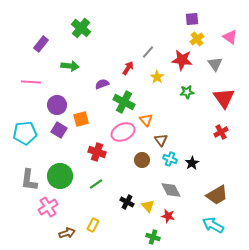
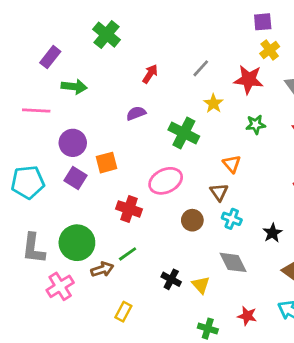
green arrow: (70, 66) -> (74, 87), moved
red arrow: (128, 68) -> (150, 74), moved
green cross: (124, 102) -> (184, 133), moved
orange triangle: (146, 120) -> (232, 164), moved
black star: (192, 163) -> (272, 233), moved
red star: (168, 216) -> (247, 316), moved
brown arrow: (67, 233) -> (102, 269), moved

